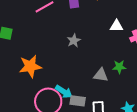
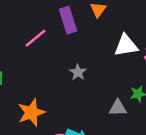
white triangle: (116, 26) -> (126, 45), size x1.5

